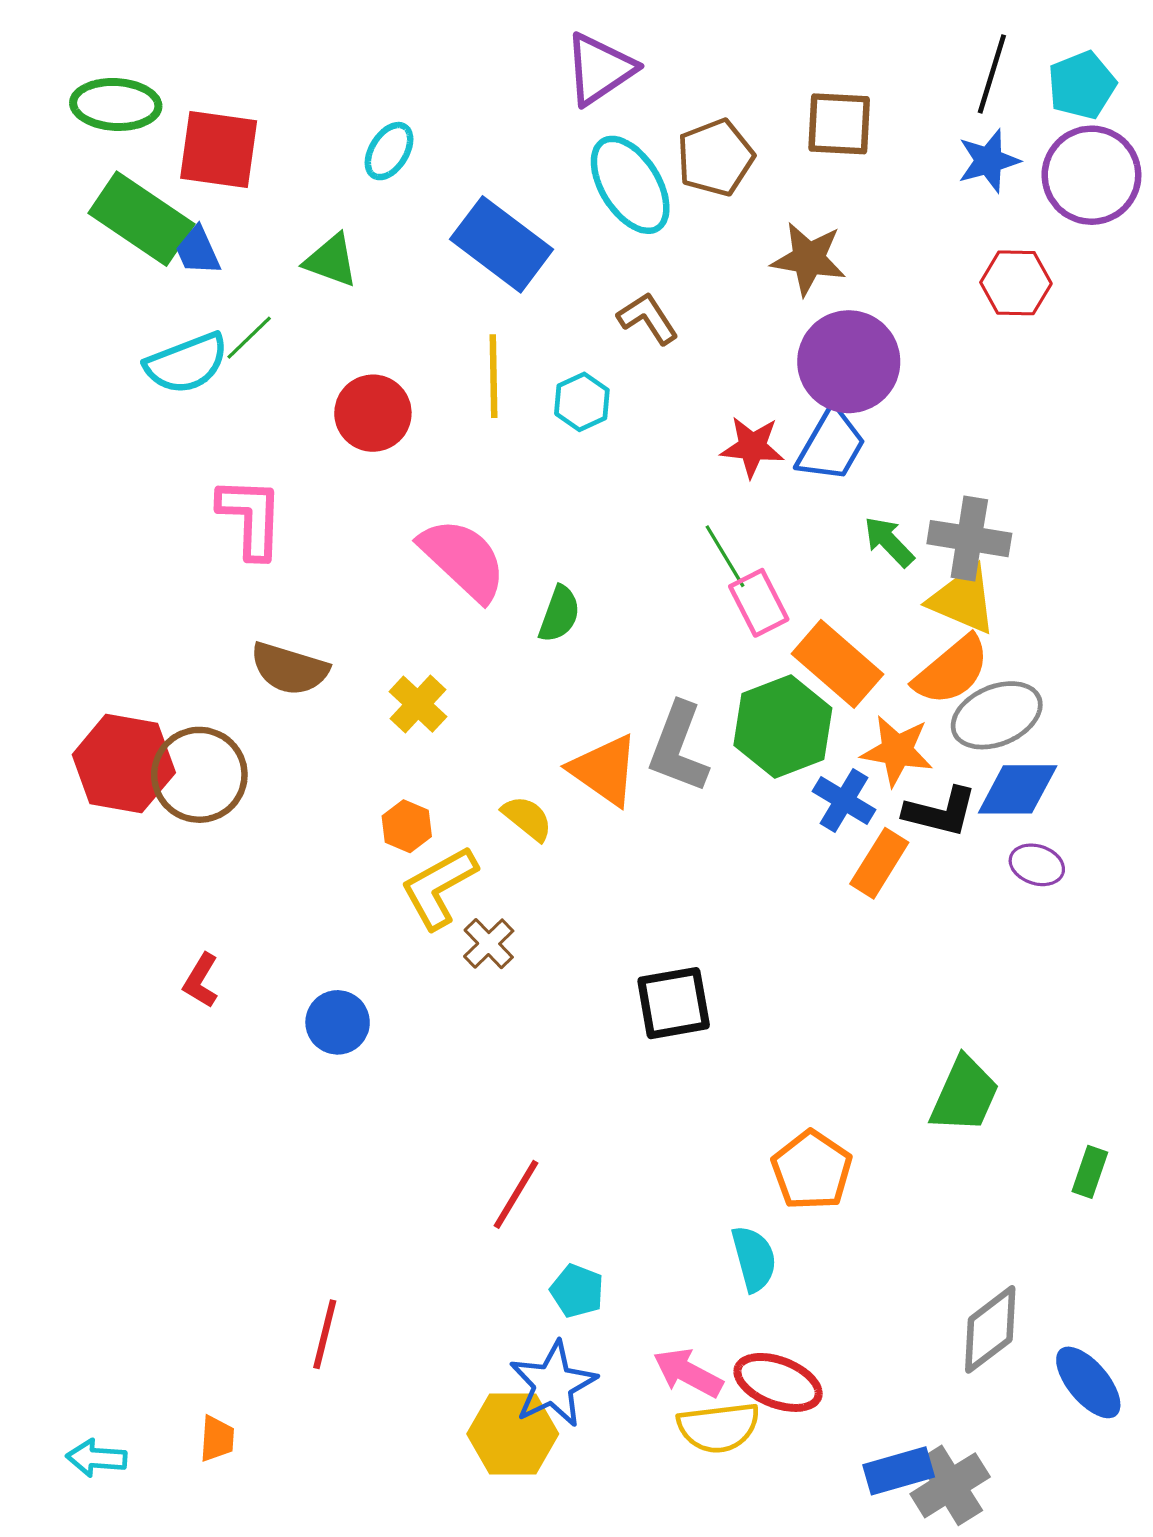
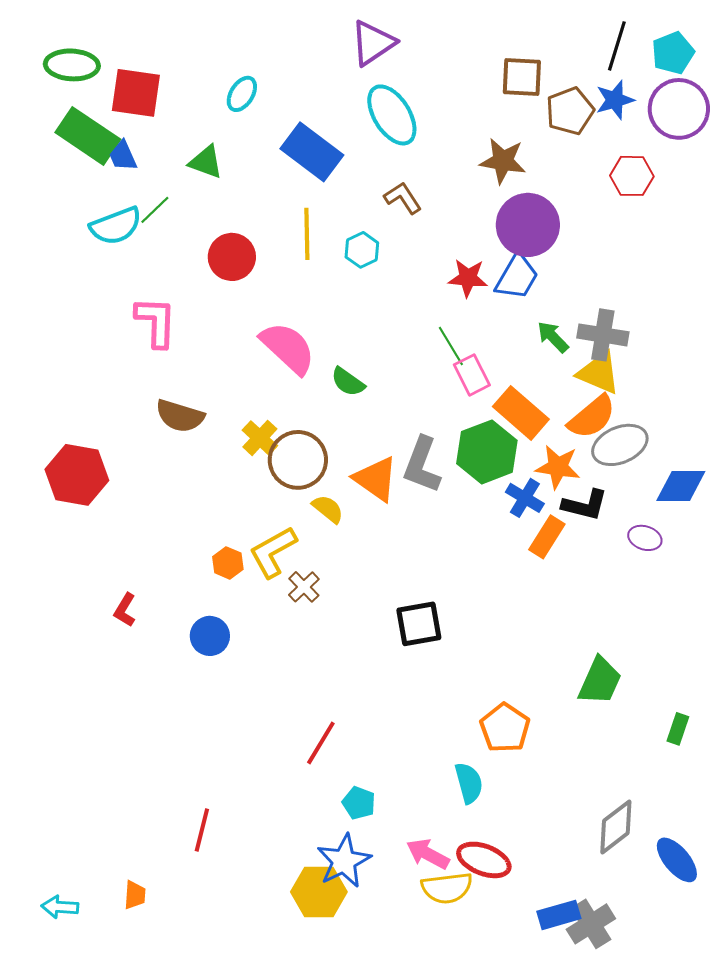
brown pentagon: (715, 158) -> (570, 111), moved
green semicircle: (559, 614) -> (348, 382), turned 105
brown circle: (199, 775) -> (298, 460), moved
blue diamond: (1018, 789) -> (681, 486), moved
orange hexagon: (407, 826) -> (228, 563), moved

